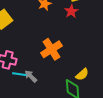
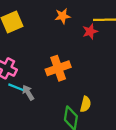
yellow semicircle: (82, 74) -> (86, 104), turned -48

